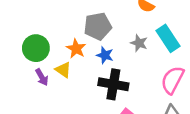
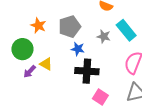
orange star: (76, 49) -> (38, 26), moved
purple arrow: (42, 77) -> (30, 72), turned 80

